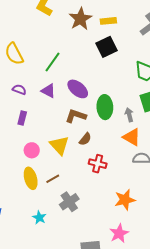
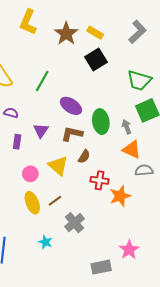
yellow rectangle: (108, 21) -> (95, 33), turned 42
purple triangle: (48, 91) -> (41, 131), moved, turned 42
orange star: (125, 200) -> (120, 196), moved

